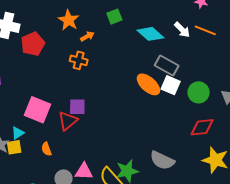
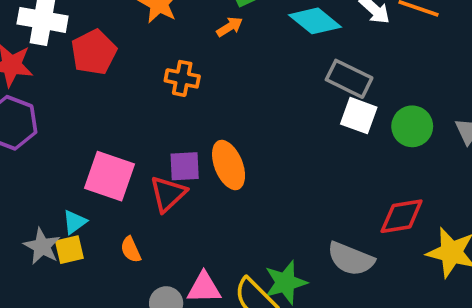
orange arrow: (87, 36) -> (230, 27), moved
orange ellipse: (148, 84) -> (229, 165), moved, turned 30
red diamond: (202, 127) -> (402, 216), moved

